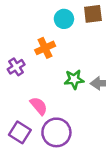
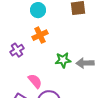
cyan circle: (64, 19) -> (38, 10), moved

